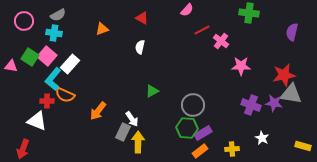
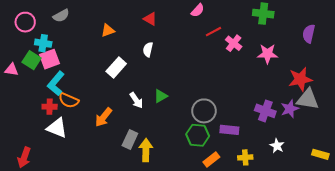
cyan cross: (54, 33) -> (43, 43), moved
pink square: (47, 56) -> (50, 59), turned 30
white rectangle: (70, 64) -> (116, 68), moved
pink star: (241, 66) -> (267, 54), moved
purple star: (274, 103) -> (290, 109), turned -30
white arrow: (132, 119) -> (136, 100), moved
white triangle: (37, 121) -> (57, 128), moved
purple rectangle: (203, 133) -> (229, 130), moved, turned 36

